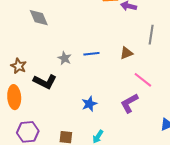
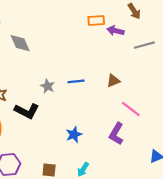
gray line: (151, 35) -> (144, 45), moved, turned 66
purple L-shape: (129, 103) -> (116, 134), turned -30

